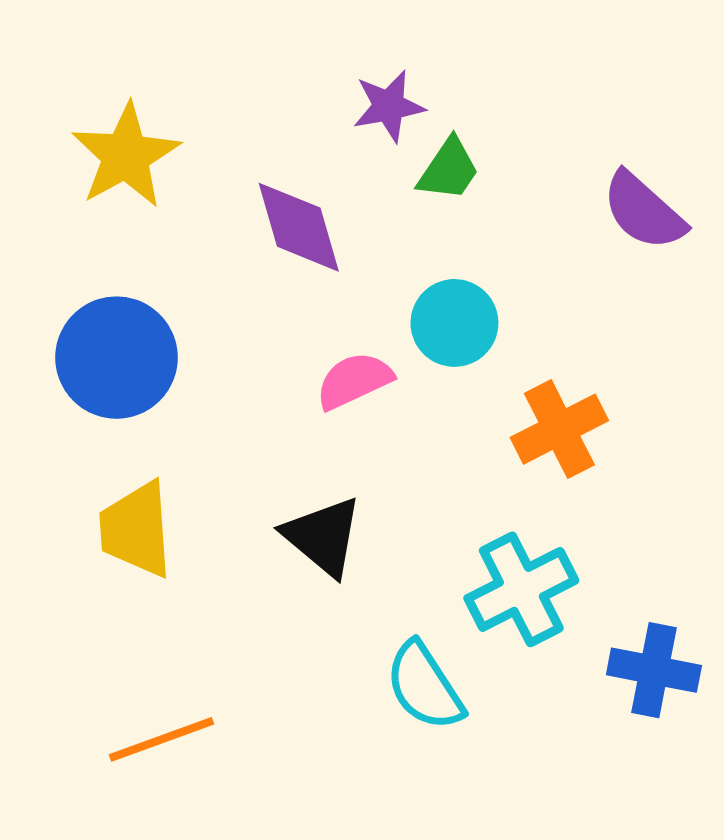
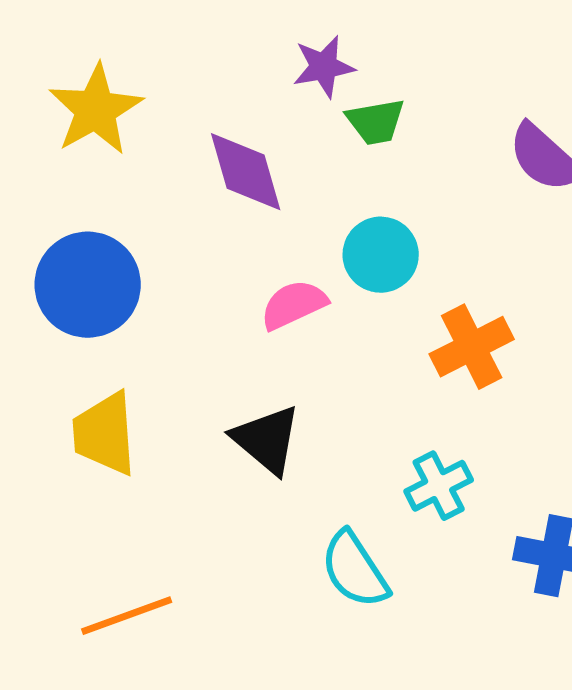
green trapezoid: (449, 170) -> (376, 122), turned 46
cyan cross: (521, 589) -> (439, 486), size x0.7

